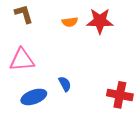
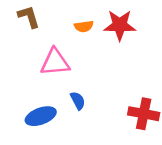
pink triangle: (22, 60) -> (55, 62), moved

